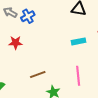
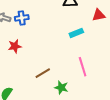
blue cross: (28, 16) -> (22, 18), turned 32

